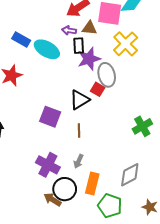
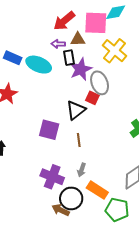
orange rectangle: (92, 183) -> (97, 190), turned -65

